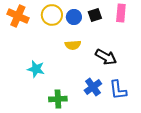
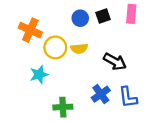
yellow circle: (52, 15) -> (55, 47), moved
orange cross: (18, 16) -> (30, 30), moved
cyan star: (36, 69) -> (39, 75), turned -30

